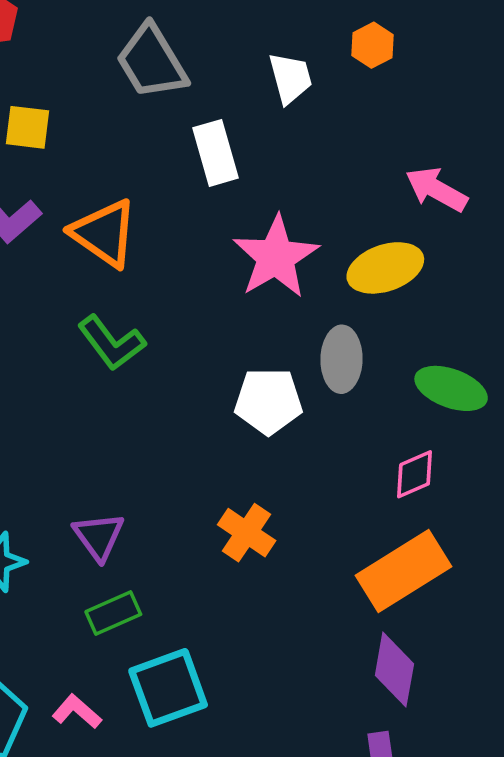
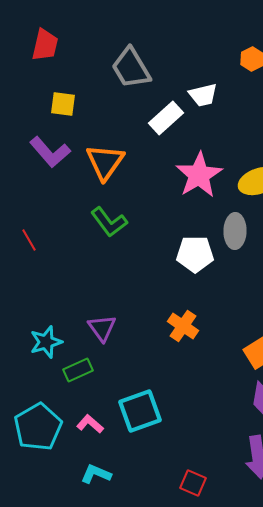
white trapezoid: (290, 78) -> (203, 95), moved, turned 92
white rectangle: (216, 153) -> (166, 118), turned 64
orange triangle: (104, 233) -> (105, 162), turned 30
green rectangle: (113, 613) -> (78, 370), moved

